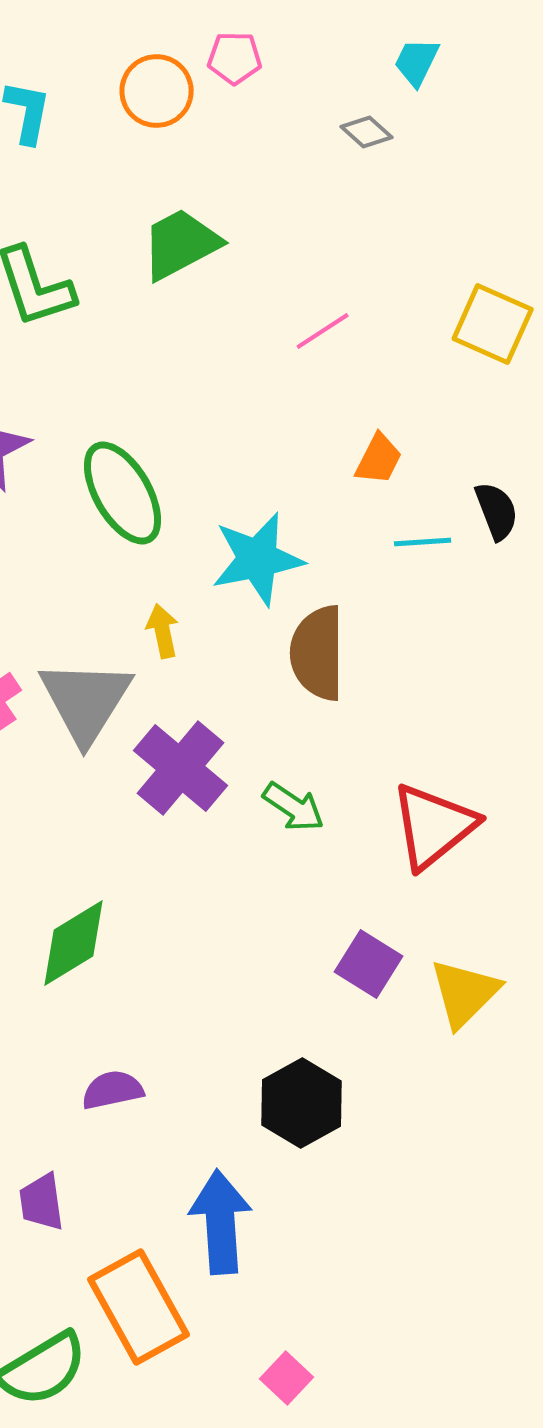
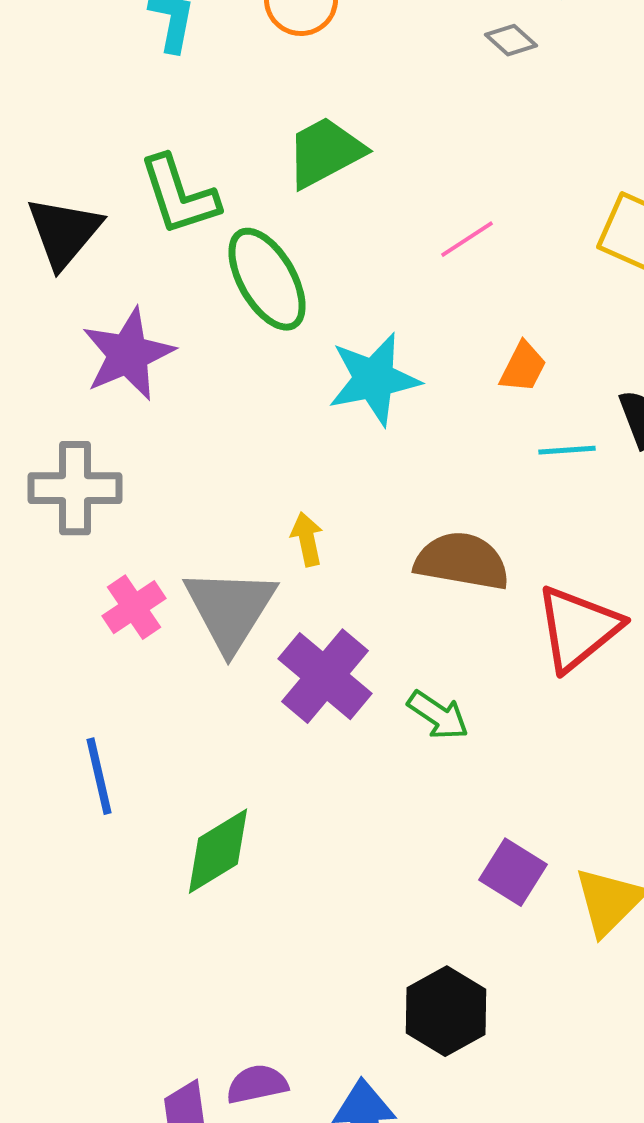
green ellipse: (123, 493) -> (267, 279), moved
cyan star: (258, 559) -> (374, 379), moved
brown semicircle: (318, 653) -> (462, 561), turned 100
red triangle: (434, 826) -> (578, 628), moved
purple semicircle: (113, 1090) -> (257, 1084), moved

